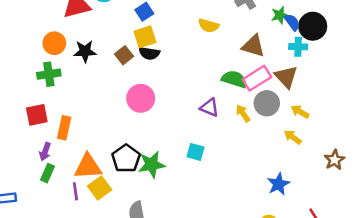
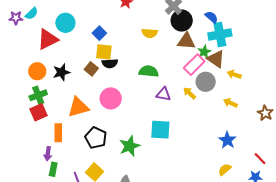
green star: (280, 15) -> (204, 52), moved
black circle: (313, 26) -> (182, 21), moved
yellow square: (145, 37) -> (104, 52), turned 36
cyan cross: (298, 47) -> (220, 34), size x1.6
green semicircle: (234, 79) -> (149, 71), moved
yellow arrow: (300, 112) -> (234, 74), moved
red square: (37, 115) -> (39, 112), moved
cyan square: (196, 152) -> (160, 130), size x1.5
black pentagon: (126, 158) -> (96, 138), moved
orange triangle: (88, 167) -> (78, 107), moved

